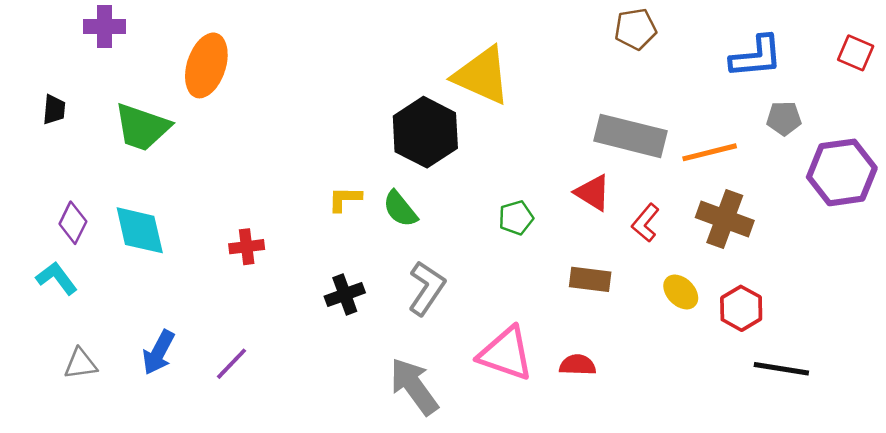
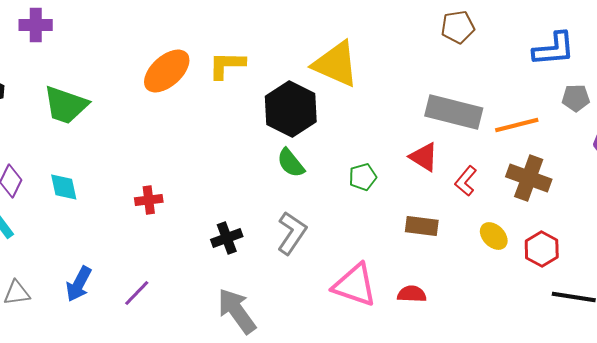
orange ellipse: (206, 65) -> (167, 71), moved, turned 30
yellow L-shape: (345, 199) -> (227, 65), moved, size x1.4
green semicircle: (400, 209) -> (291, 163), moved
cyan diamond: (140, 230) -> (64, 187), size x0.7
gray arrow: (414, 386) -> (237, 311), moved

